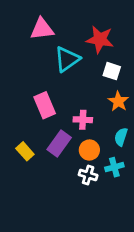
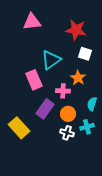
cyan triangle: (67, 59) -> (51, 60), moved
orange star: (118, 101) -> (78, 78), moved
yellow rectangle: (25, 151) -> (19, 128), moved, size x1.5

